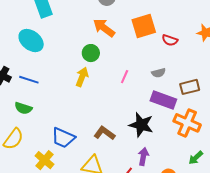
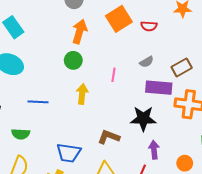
orange arrow: (104, 28) -> (80, 31), turned 85
yellow arrow: (82, 77) -> (82, 94), moved
blue line: (29, 80) -> (38, 102), moved

